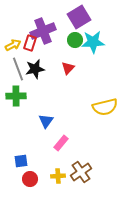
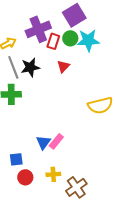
red rectangle: (30, 43) -> (53, 41), moved
blue triangle: (46, 121) -> (43, 142), moved
brown cross: (81, 172) -> (76, 187), moved

